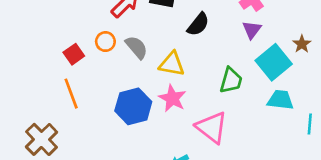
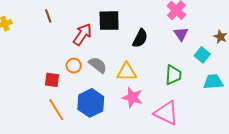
red square: (74, 54) -> (52, 80), turned -35
cyan square: (274, 62) -> (202, 55), size x0.6
blue hexagon: (133, 106) -> (91, 103), moved

